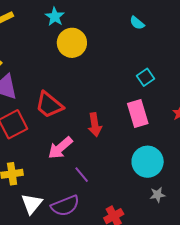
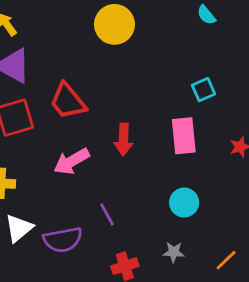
cyan circle: (148, 162) -> (184, 203), size x0.7
purple line: (82, 175) -> (107, 214), moved
gray star: (158, 195) -> (174, 252), moved

